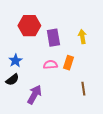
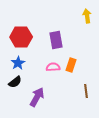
red hexagon: (29, 26) -> (21, 37), moved
yellow arrow: (82, 37) -> (87, 16), moved

